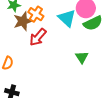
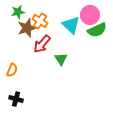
green triangle: (82, 57) -> (61, 59), moved

